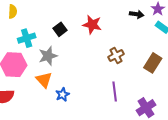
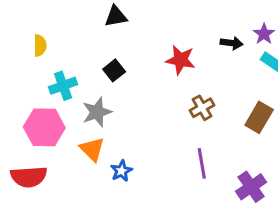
red star: (92, 25) -> (180, 60), moved

